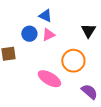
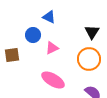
pink triangle: (48, 35) -> (52, 48), moved
orange circle: (73, 61) -> (89, 59), moved

